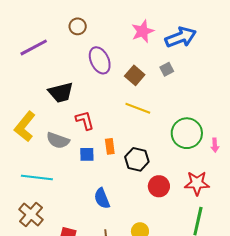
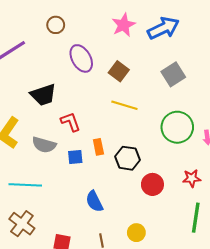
gray square: (167, 69) -> (173, 74), moved, size x1.6
red star: (197, 183) -> (192, 178), size x0.7

